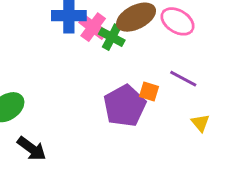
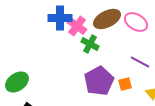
green cross: (112, 37) -> (90, 44), moved
orange square: (149, 91) -> (125, 84), moved, turned -32

